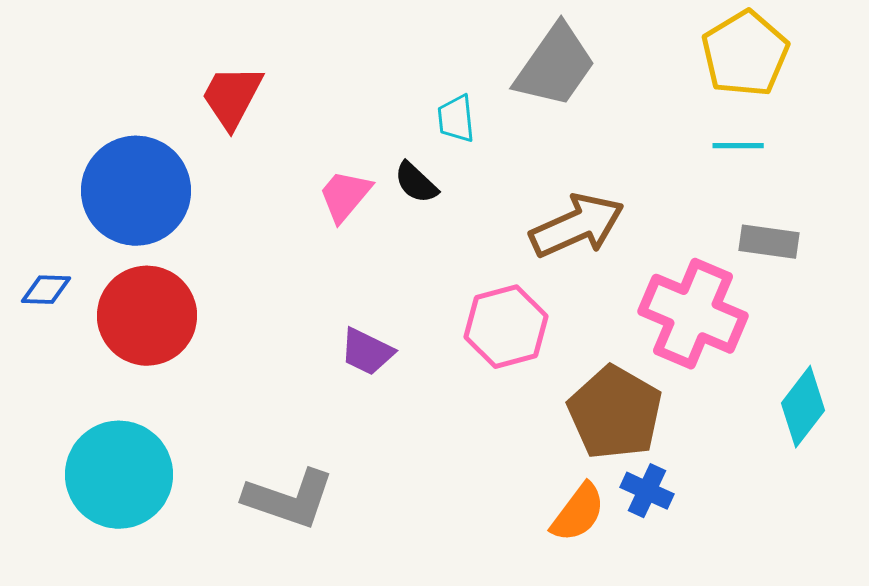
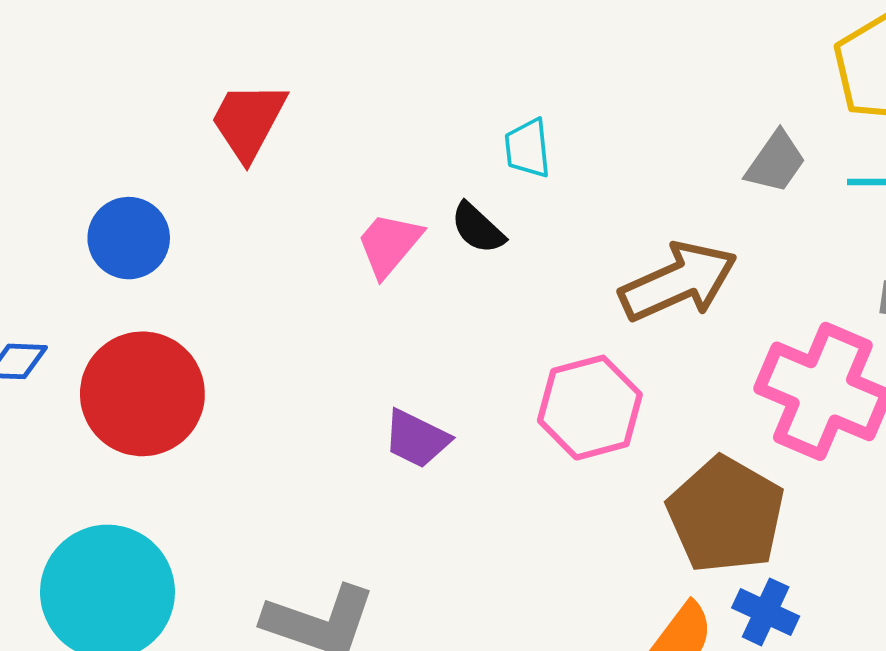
gray trapezoid: (555, 66) -> (776, 162), moved, size x0.6
blue circle: (136, 191) -> (129, 238), size x0.6

